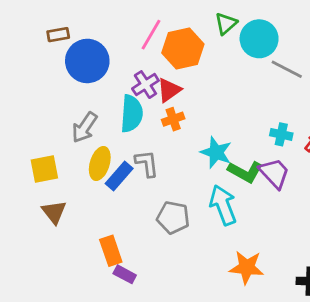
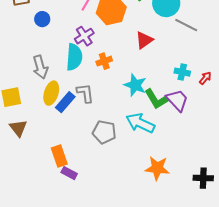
blue circle: (87, 61) -> (42, 19), size x0.5
red triangle: (169, 90) -> (144, 40), moved
gray arrow: (85, 127) -> (40, 67), turned -50
green L-shape: (245, 172) -> (156, 99), turned 30
cyan arrow: (223, 205) -> (140, 123), turned -44

